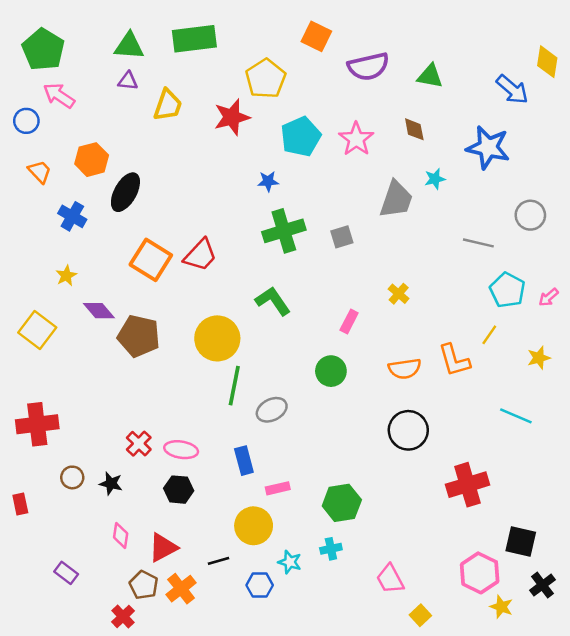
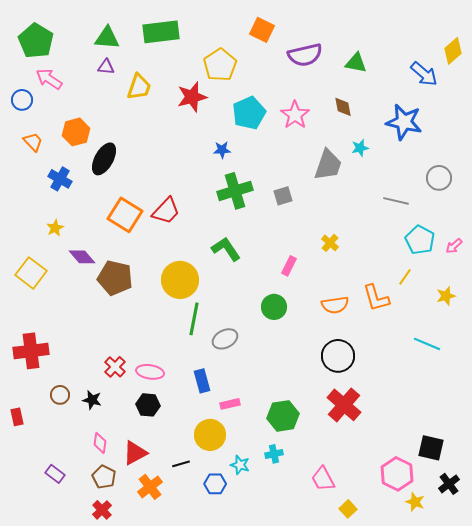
yellow diamond: (547, 62) -> (453, 51), turned 40
red cross: (468, 485) -> (344, 405), moved, turned -32
brown pentagon: (144, 585) -> (104, 477), moved

